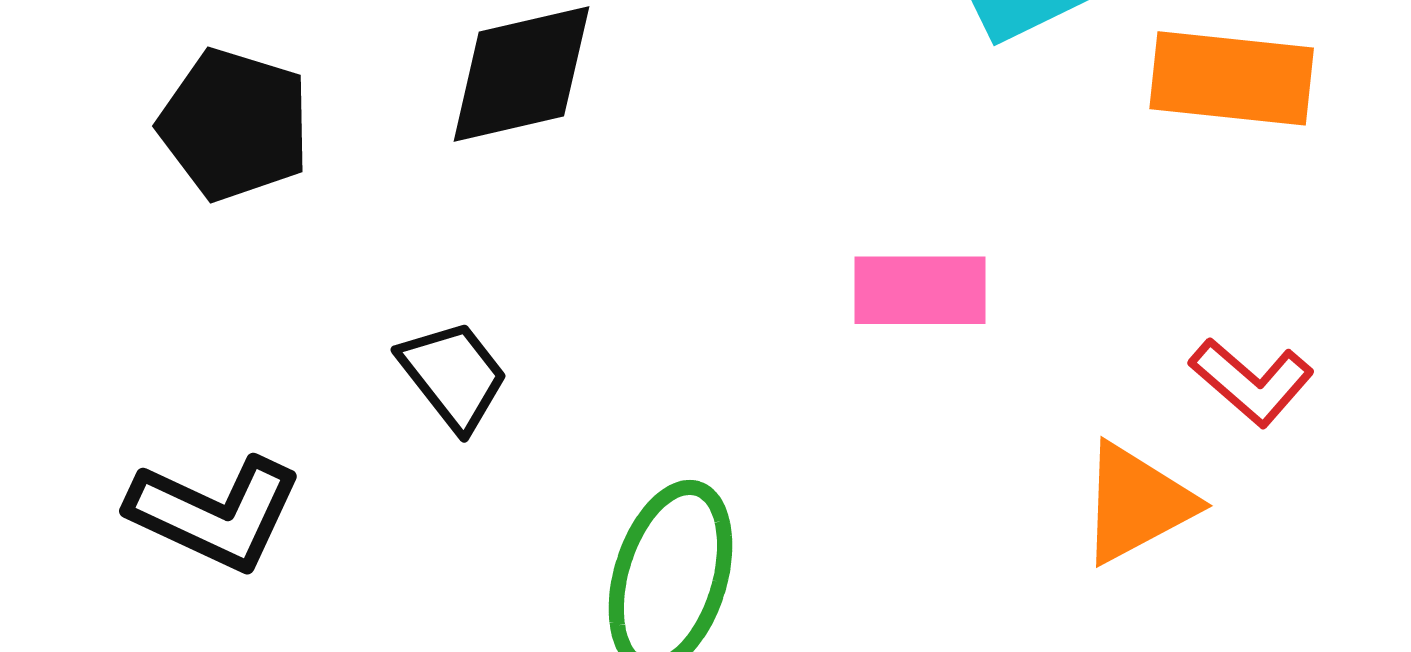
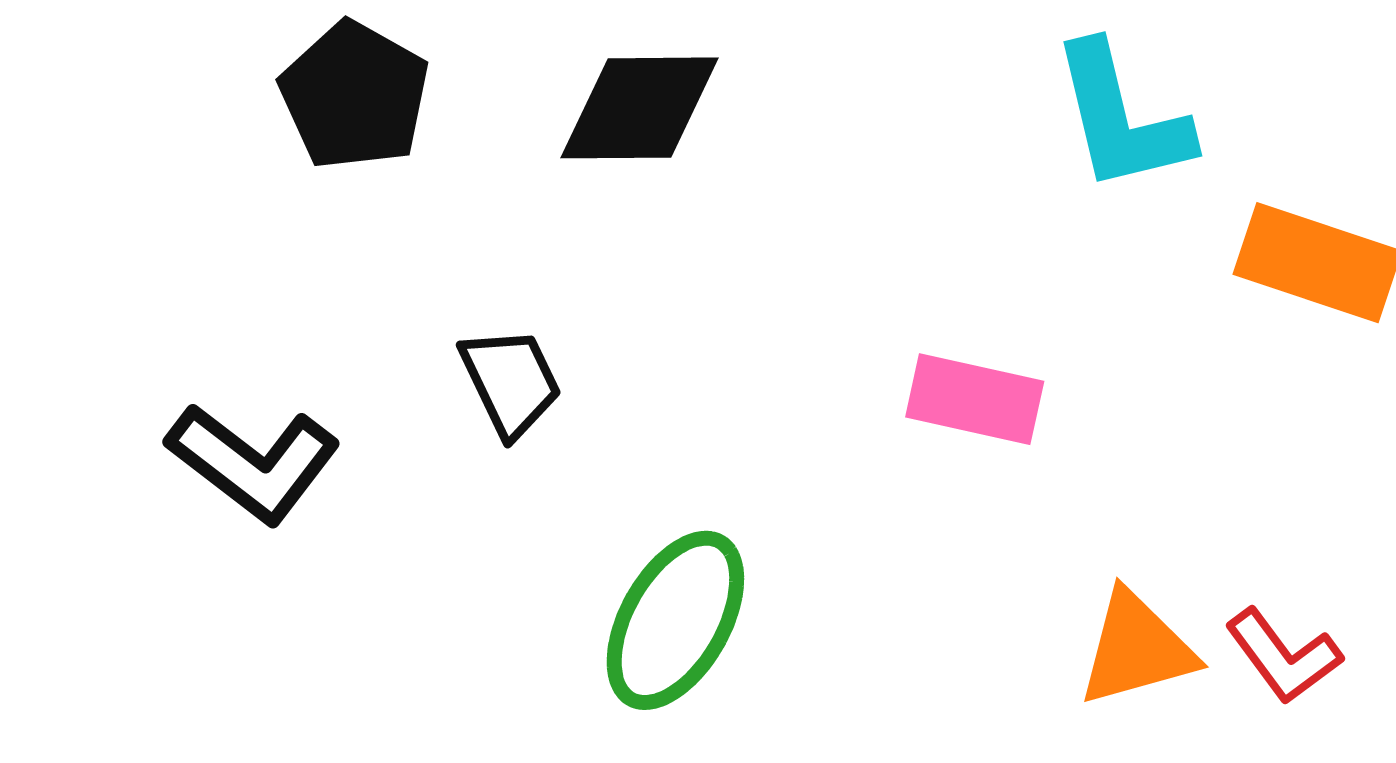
red L-shape: (1252, 382) -> (1283, 656), moved

